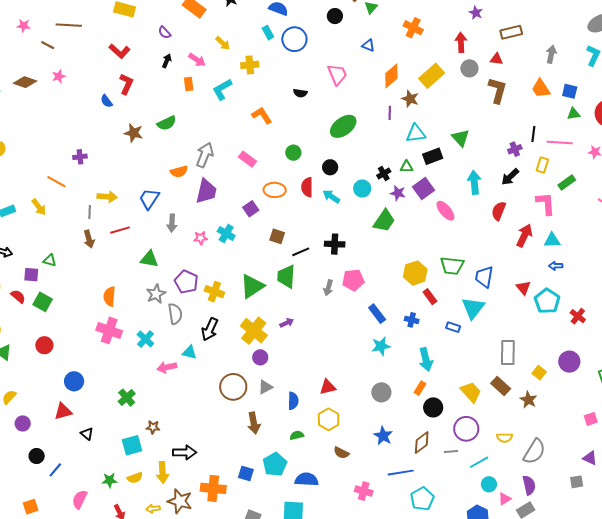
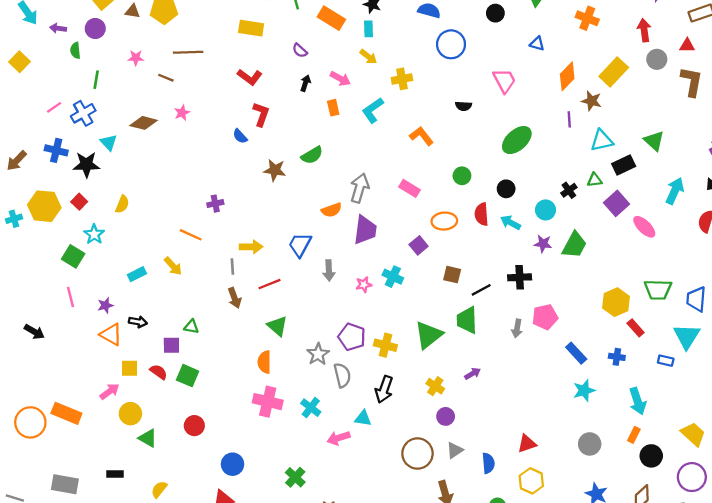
cyan rectangle: (268, 33) -> (369, 29), moved, turned 32
cyan arrow: (474, 182) -> (675, 191), turned 35
purple star: (398, 193) -> (543, 244), moved
green triangle: (149, 259) -> (277, 326), moved, turned 36
yellow cross: (254, 331) -> (435, 386), size x0.6

